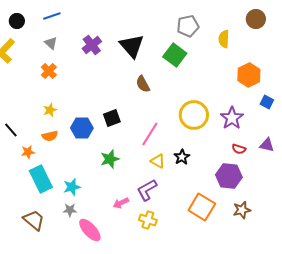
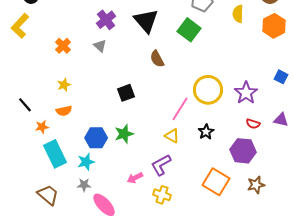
gray triangle: (51, 43) -> (100, 46), moved
orange hexagon: (249, 75) -> (274, 26), moved
blue hexagon: (82, 128) -> (96, 138), moved
pink line: (150, 134) -> (180, 109), moved
black star: (182, 157) -> (206, 132), moved

